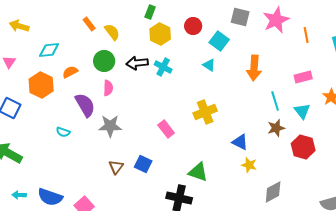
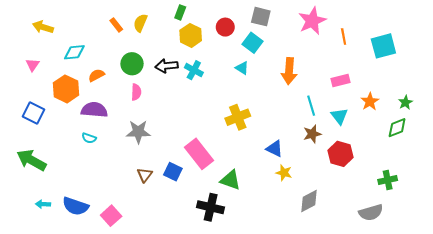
gray square: (240, 17) -> (261, 17), moved
yellow semicircle: (112, 32) -> (140, 23), moved, turned -120
purple semicircle: (85, 105) -> (94, 110), moved, turned -55
pink rectangle: (166, 129) -> (199, 154), moved, size x1.6

